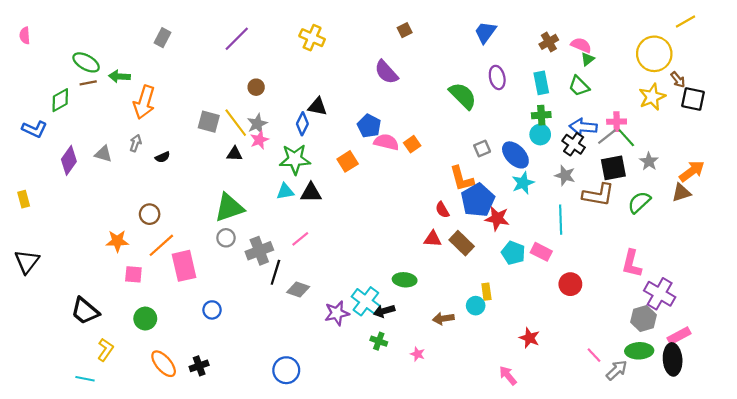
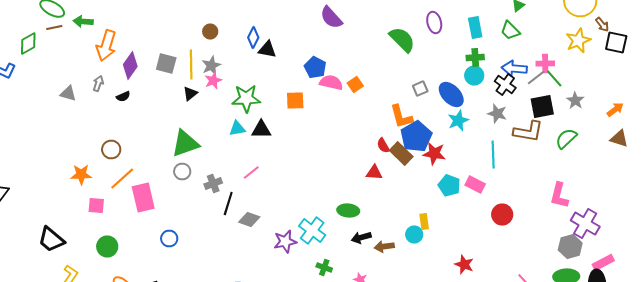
yellow line: (236, 123) -> (191, 64), turned 36
blue diamond: (302, 124) -> (253, 38), moved
black triangle: (235, 154) -> (190, 94), turned -42
purple diamond: (69, 160) -> (130, 66), moved
orange square: (348, 161) -> (295, 100), turned 30
orange arrow: (692, 171) -> (615, 110), size x0.7
brown triangle: (681, 193) -> (619, 138), moved, turned 36
brown rectangle: (462, 243) -> (401, 154), moved
gray cross: (259, 251) -> (213, 184), size x0.7
black arrow: (384, 311) -> (361, 238), moved

